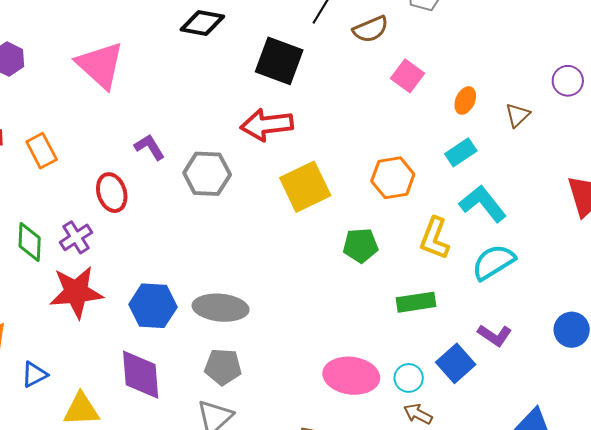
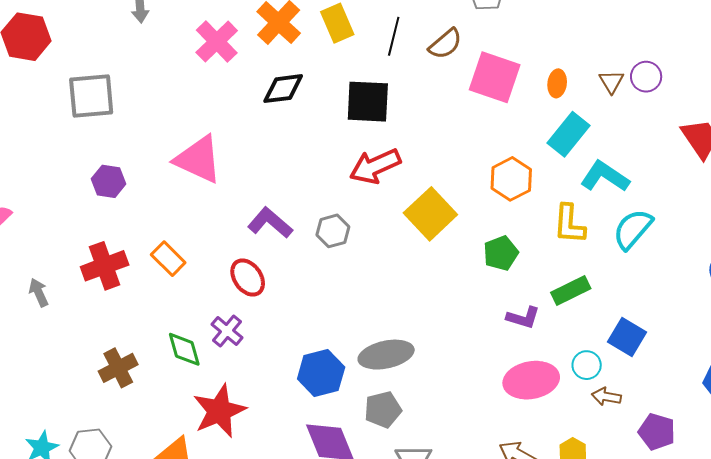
pink square: (407, 76) -> (495, 77), size x1.6
purple circle: (568, 81) -> (646, 77), moved
purple L-shape: (150, 147) -> (270, 223), size x1.4
cyan rectangle: (461, 152) -> (568, 134), size x1.4
gray hexagon: (207, 174) -> (333, 231), size x0.7
red star: (76, 292) -> (219, 411), moved
purple L-shape: (495, 335) -> (523, 318), moved
gray pentagon: (223, 367) -> (383, 410), moved

